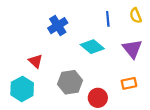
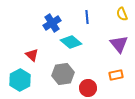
blue line: (108, 19) -> (87, 17), moved
cyan diamond: (92, 47) -> (71, 42), moved

